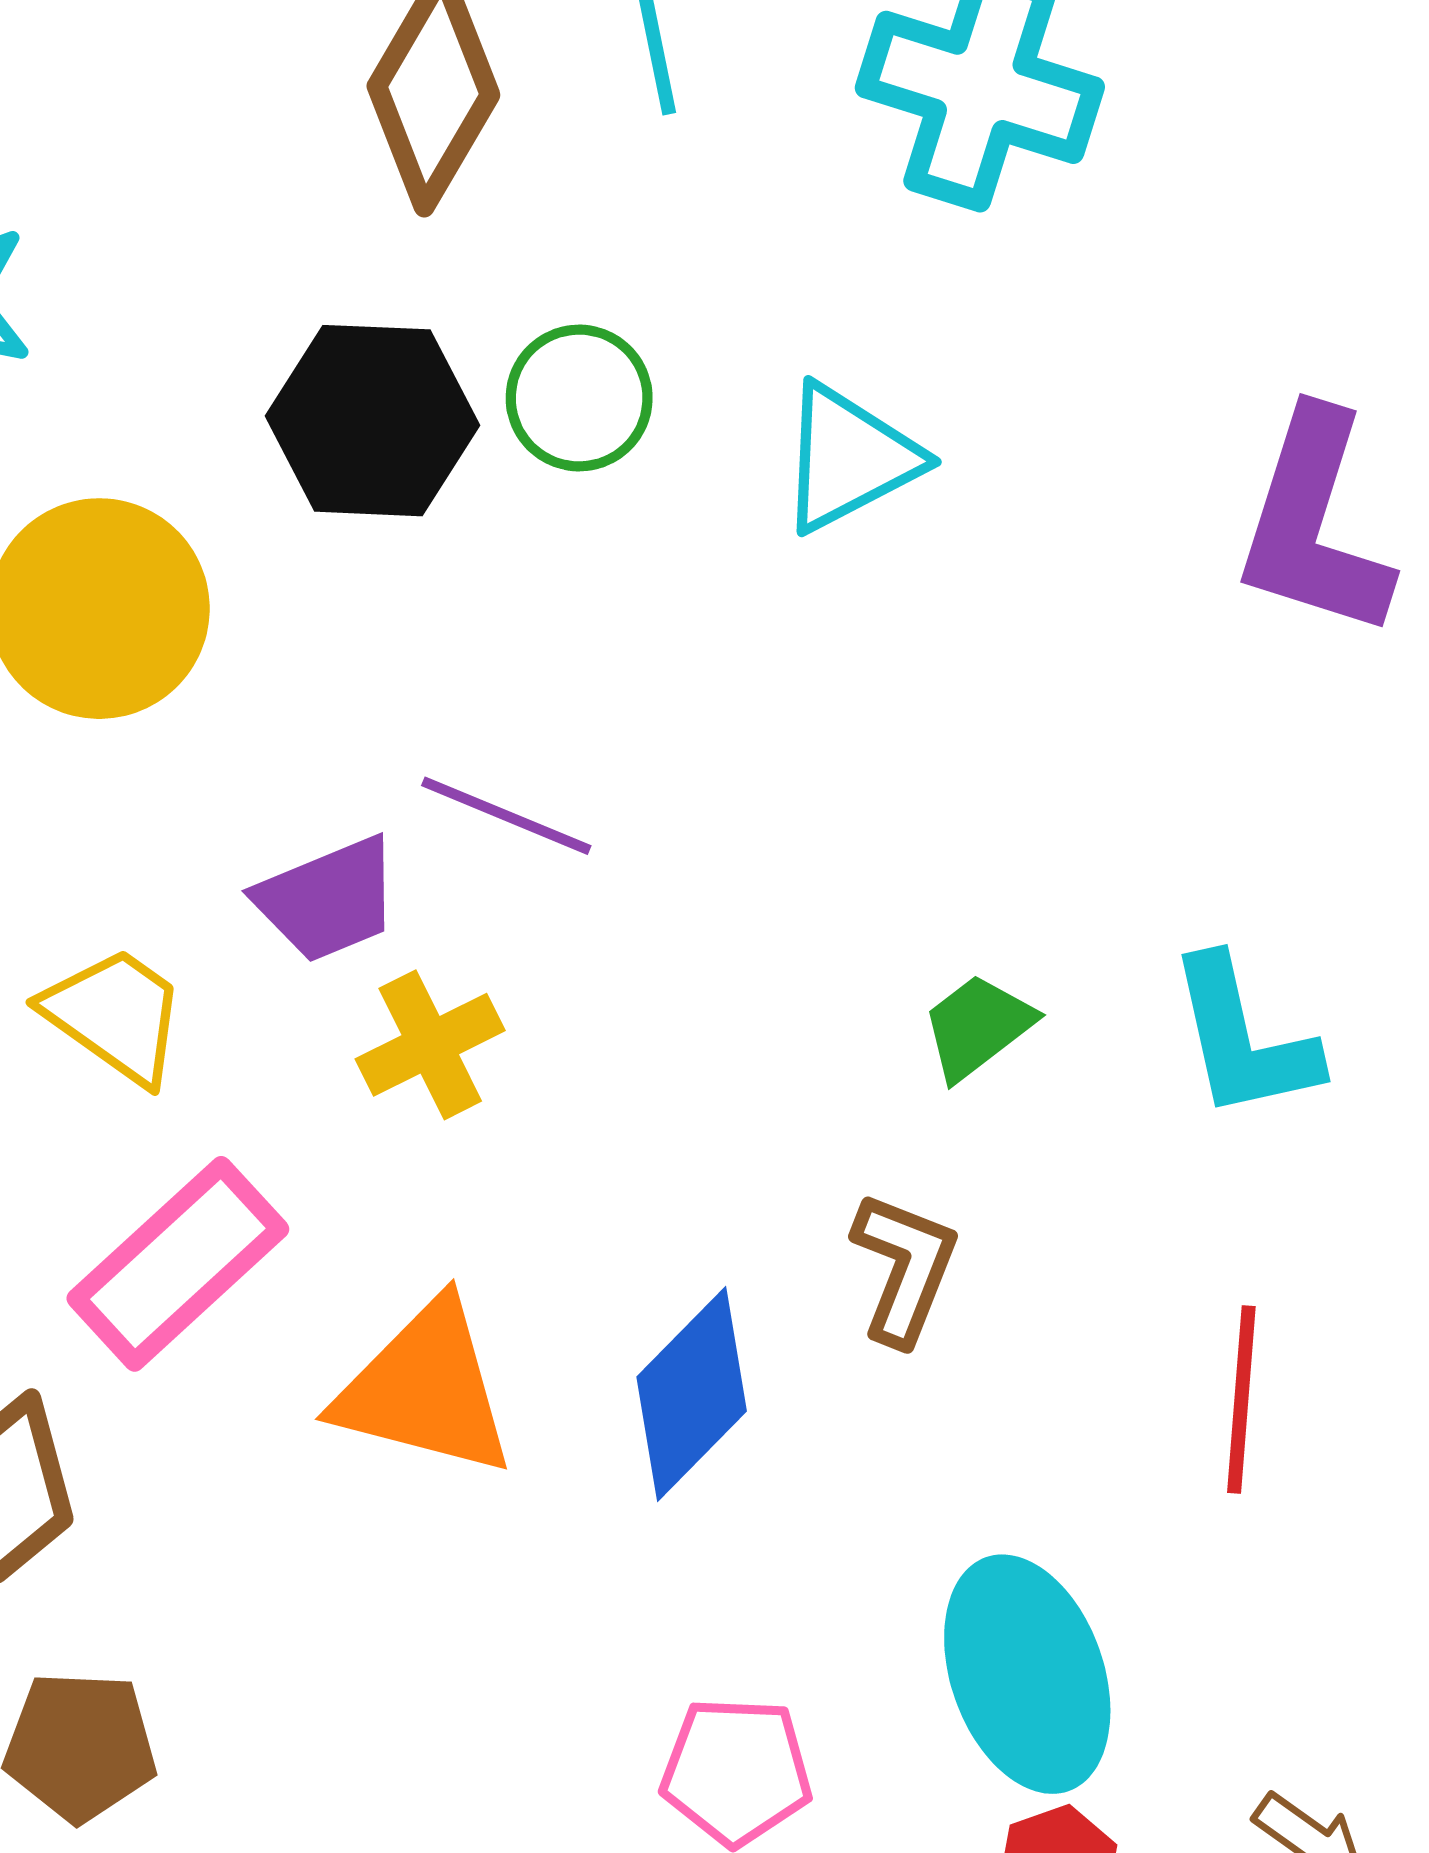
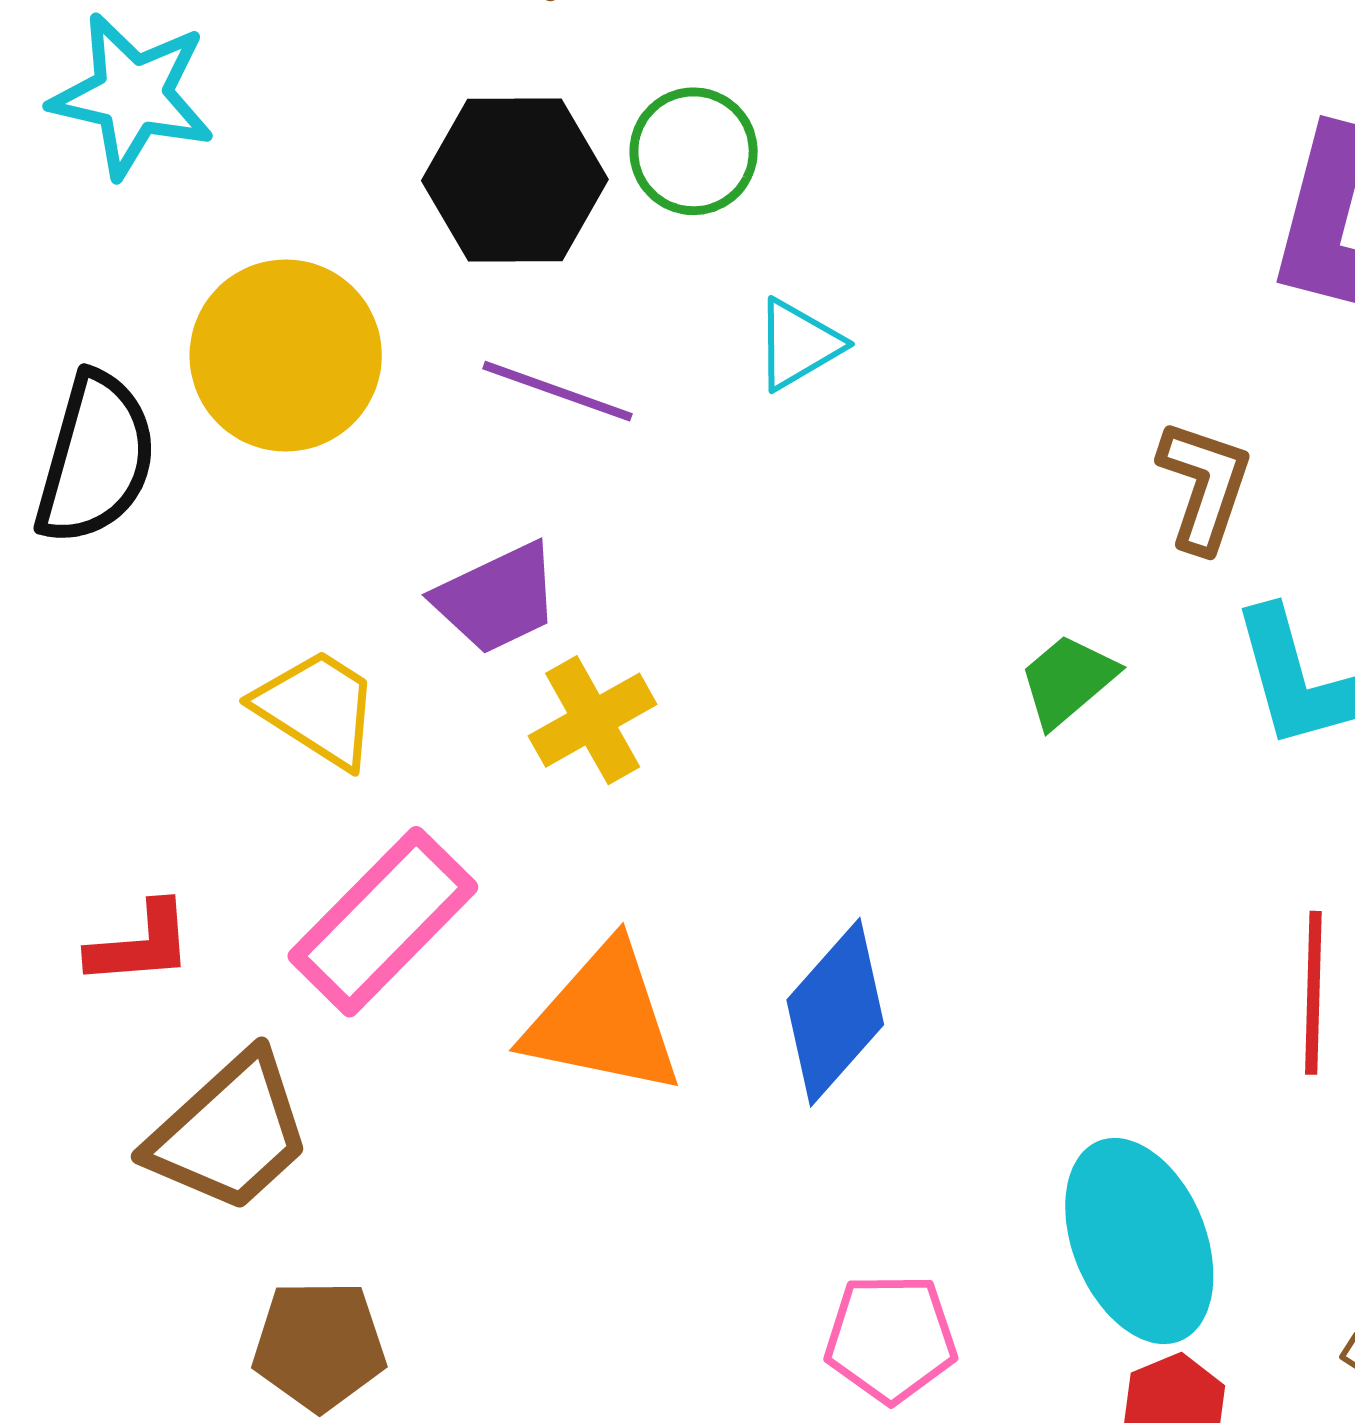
cyan triangle: (849, 458) -> (798, 344), moved, size x0.7
purple line: (506, 816) -> (557, 391), moved
brown L-shape: (904, 1268) -> (1204, 486), moved

